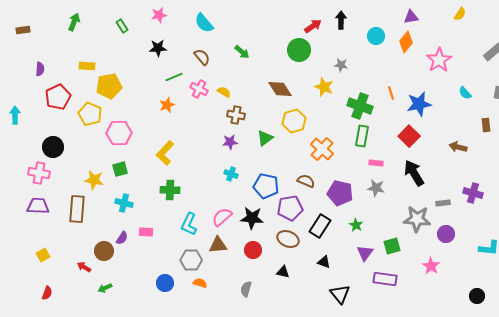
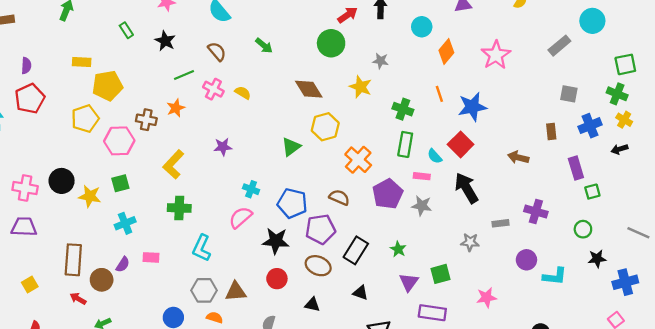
green rectangle: (122, 26) -> (126, 30), moved
orange diamond: (406, 42) -> (446, 51), moved
black star: (158, 48) -> (165, 41), turned 30
cyan semicircle: (465, 93) -> (435, 156), moved
red pentagon: (58, 97) -> (30, 99), moved
green cross: (360, 106) -> (403, 109), size x0.7
yellow pentagon: (90, 114) -> (85, 119), turned 30
brown cross: (236, 115) -> (146, 120), moved
purple star: (230, 142) -> (223, 147), moved
black circle: (53, 147) -> (62, 181), moved
purple pentagon: (340, 193) -> (388, 194), moved, turned 30
cyan cross: (124, 203) -> (125, 223), turned -36
brown rectangle: (77, 209) -> (73, 260), moved
pink semicircle: (222, 217) -> (240, 217), moved
gray star: (417, 219) -> (470, 242), size x0.6
purple circle: (446, 234) -> (526, 260), moved
brown triangle: (218, 245) -> (236, 292), moved
pink star: (431, 266) -> (486, 297), turned 30

